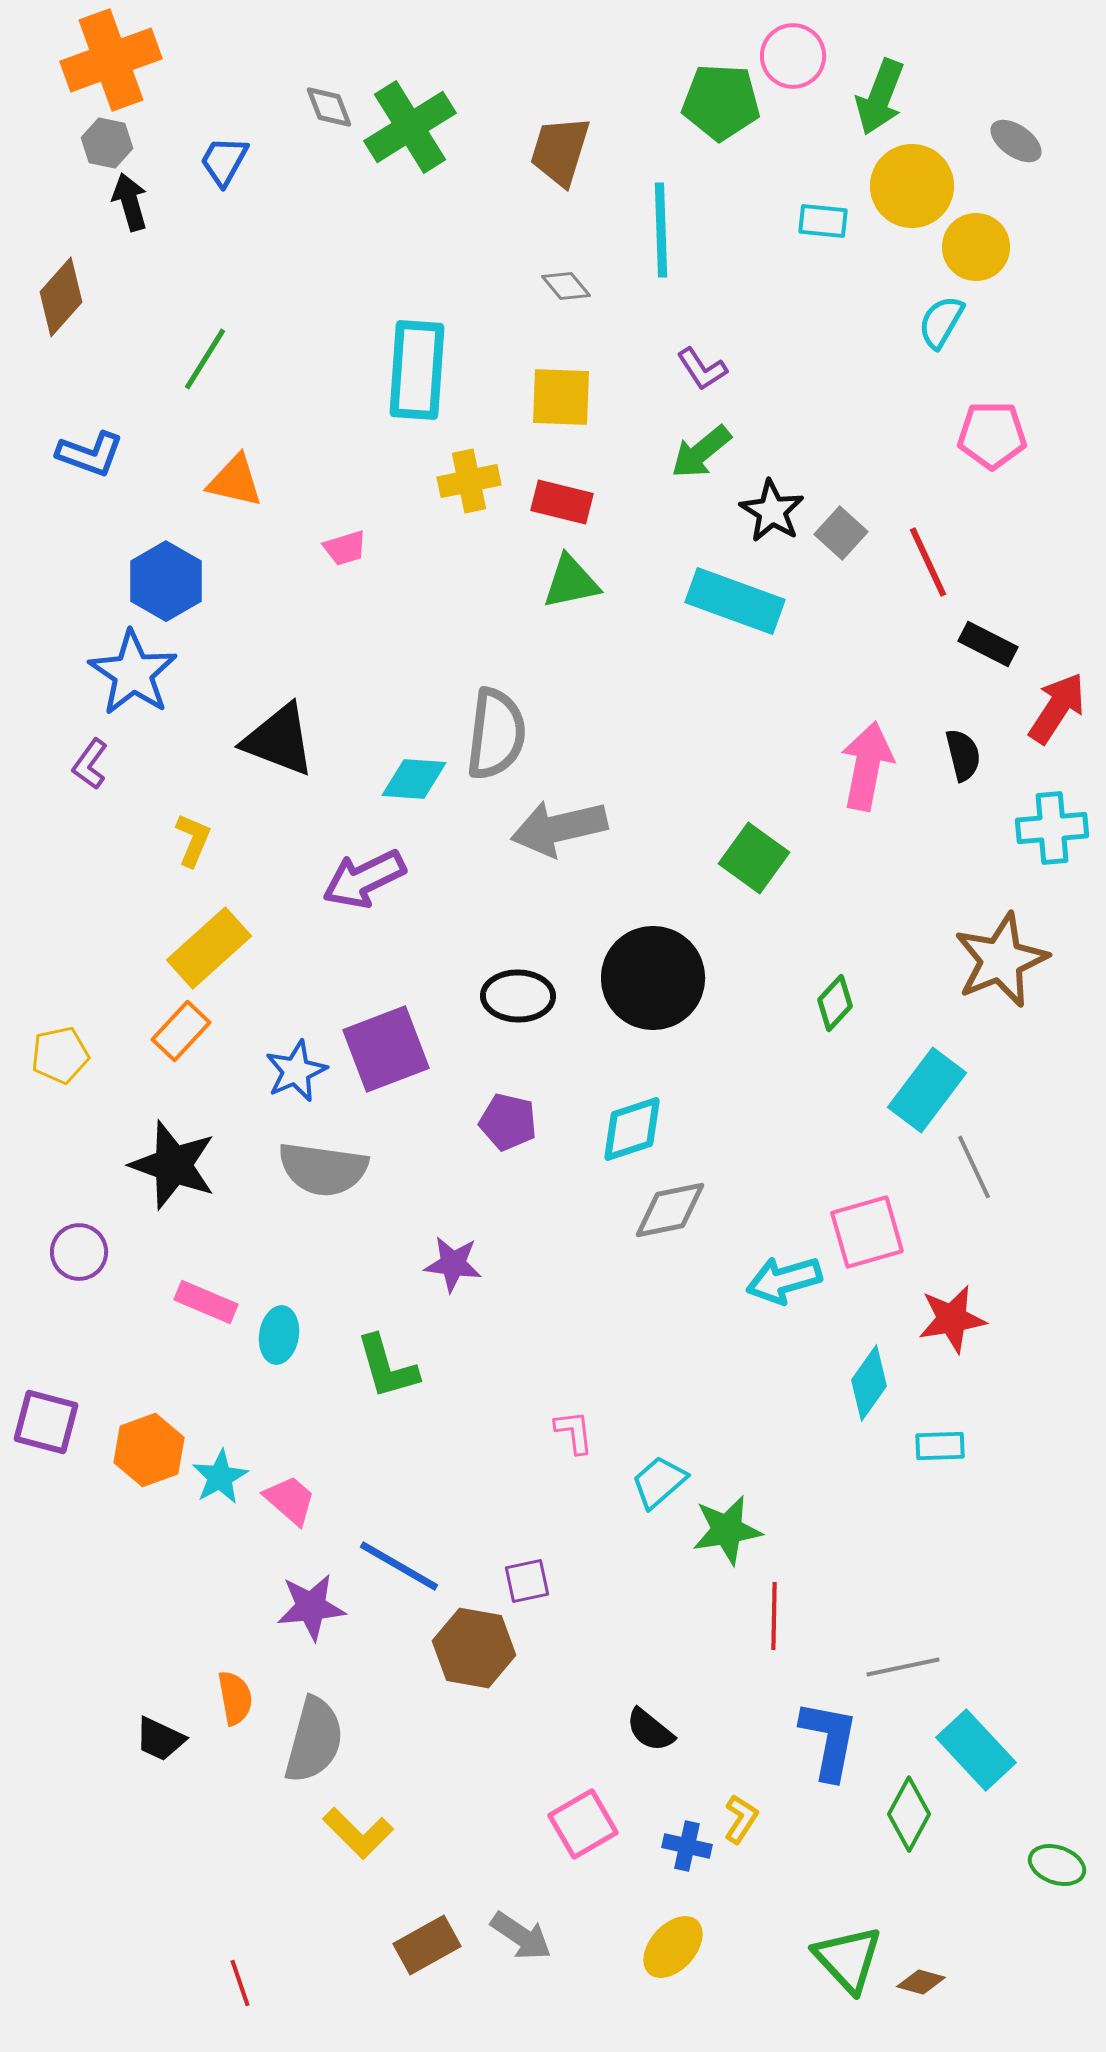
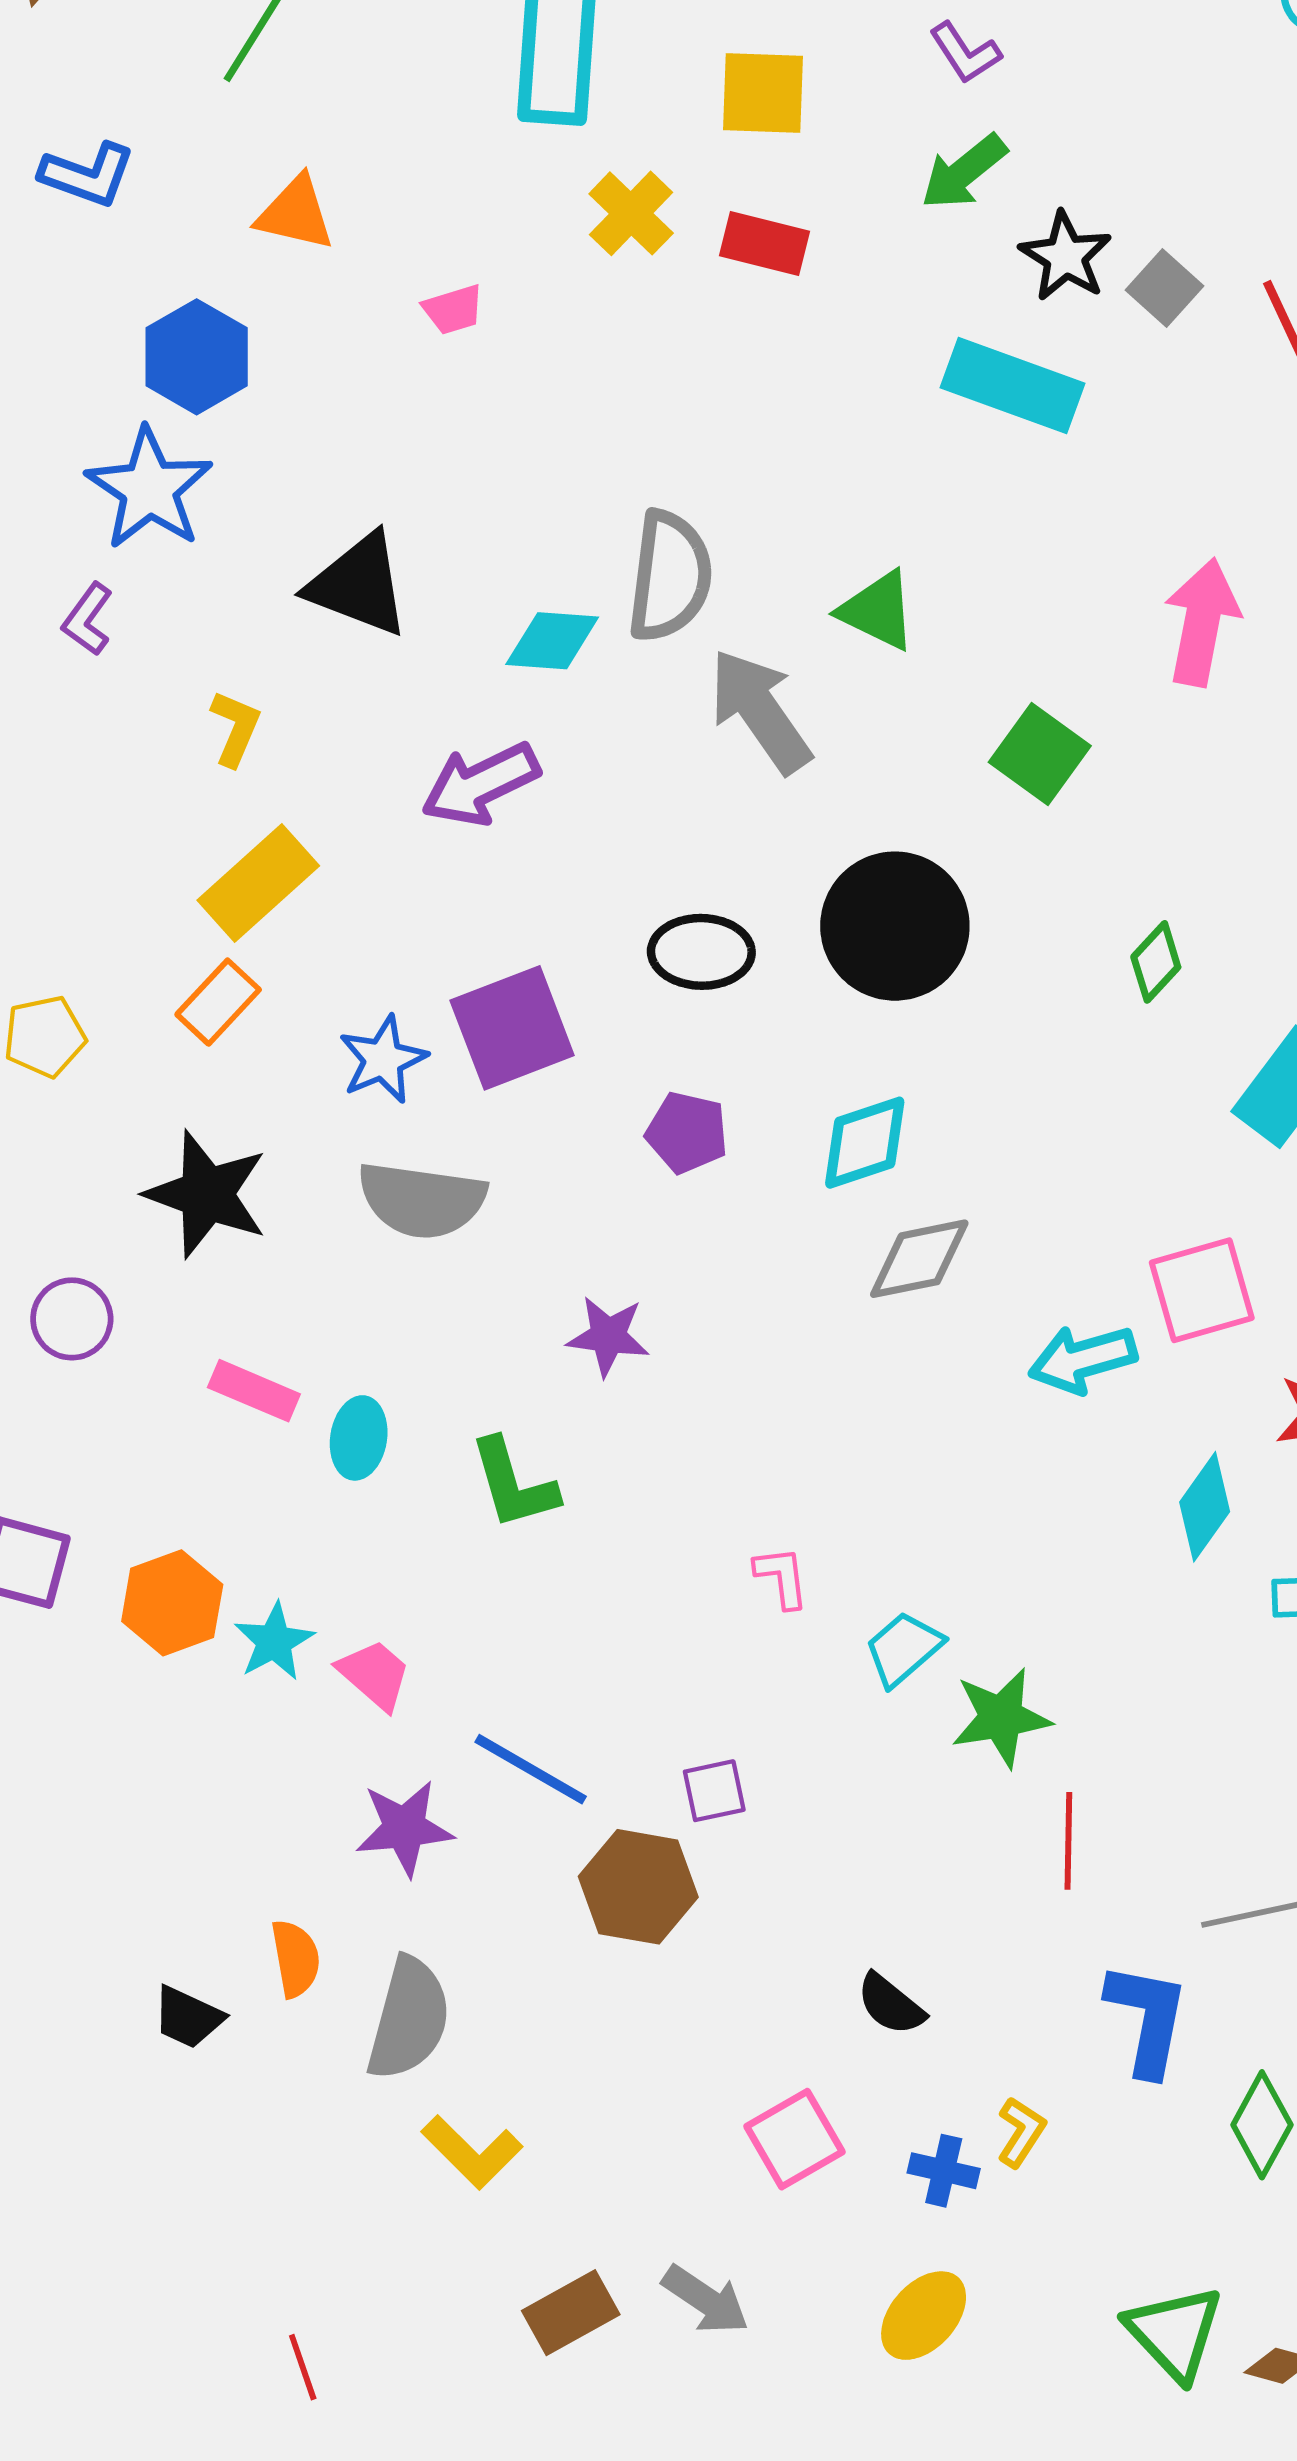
yellow cross: (469, 481) -> (631, 213), turned -34
green triangle: (571, 582) -> (878, 611), moved, turned 38
gray arrow: (559, 828) -> (760, 711), turned 68

